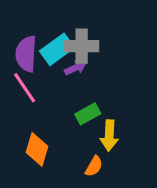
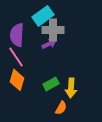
cyan rectangle: (57, 49) -> (43, 16), moved
green rectangle: (88, 114) -> (51, 84), moved
orange diamond: (37, 149) -> (17, 80), moved

